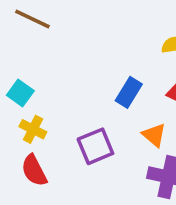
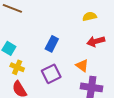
blue rectangle: (129, 92) -> (52, 44), moved

